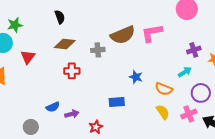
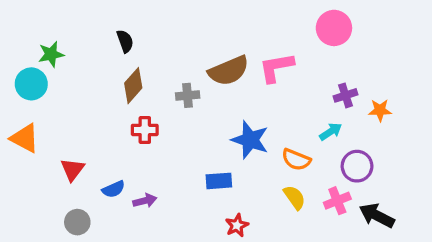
brown diamond: (65, 44) -> (133, 86), turned -55
red triangle: (28, 57) -> (72, 169), moved
blue star: (136, 77) -> (250, 140), size x1.6
red star: (96, 127) -> (237, 225), moved

